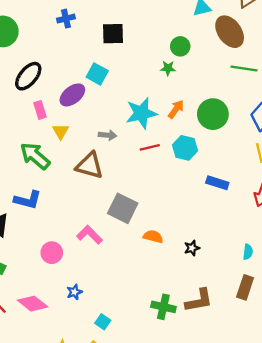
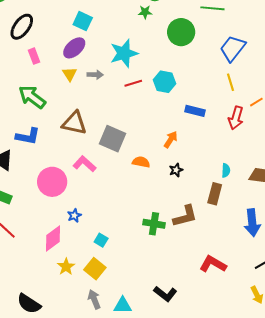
purple ellipse: (72, 95) -> (74, 48), moved
orange arrow: (176, 109) -> (171, 140), moved
green circle: (213, 114) -> (181, 32), moved
yellow triangle: (61, 131) -> (70, 74), moved
brown triangle: (89, 166) -> (74, 123), moved
pink circle: (52, 253) -> (52, 182), size x1.5
brown rectangle: (245, 287) -> (215, 194), moved
pink diamond: (33, 304) -> (53, 238), moved, turned -72

